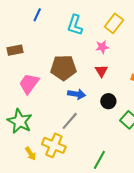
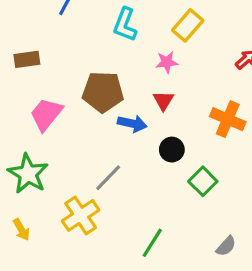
blue arrow: (77, 94) -> (132, 123), moved
yellow cross: (54, 145) -> (81, 215), turned 30
yellow arrow: (31, 154) -> (21, 230), moved

